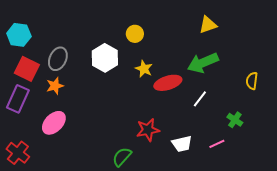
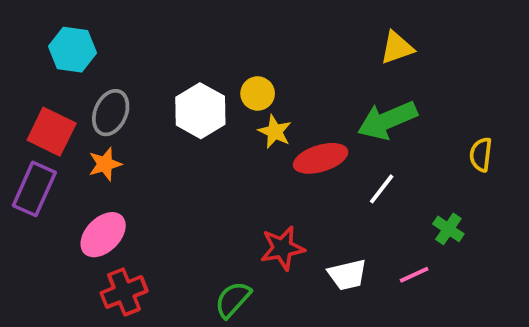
yellow circle: (135, 34) -> (258, 93), moved
cyan hexagon: (19, 35) -> (73, 50), moved
red cross: (18, 153) -> (124, 292), moved, turned 30

